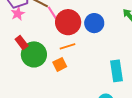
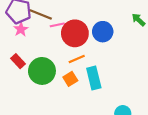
pink line: (52, 13) -> (57, 25), turned -64
red rectangle: (22, 43) -> (18, 61), moved
cyan rectangle: (116, 71) -> (94, 78), moved

